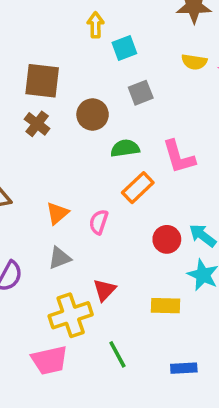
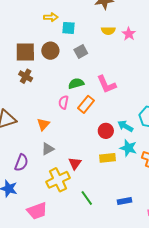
yellow arrow: (95, 25) -> (51, 17), turned 96
cyan square: (124, 48) -> (68, 28), turned 32
brown circle: (93, 114) -> (50, 51), moved
pink semicircle: (99, 222) -> (64, 102), moved
yellow rectangle: (165, 306) -> (107, 158), moved
pink trapezoid: (49, 360) -> (37, 211), moved

